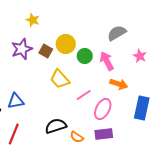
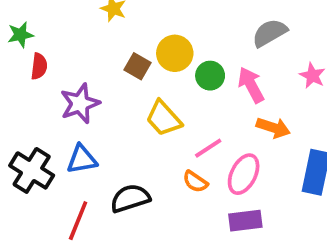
purple star: (22, 49) -> (80, 103), moved
black semicircle: (56, 126) -> (130, 198), moved
orange semicircle: (77, 137) -> (195, 182), moved

